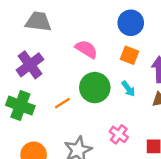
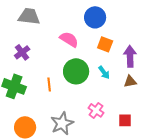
blue circle: (131, 23) -> (95, 17), moved
purple cross: (30, 65) -> (22, 52), size x0.7
orange line: (62, 103) -> (49, 84), turned -64

